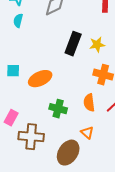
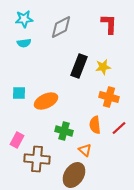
cyan semicircle: (18, 21) -> (24, 43), turned -112
orange triangle: (87, 133) -> (85, 150), moved

